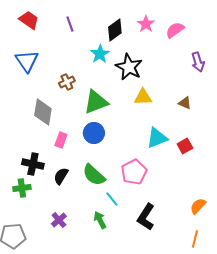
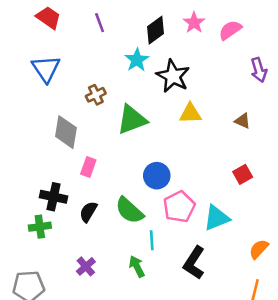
blue circle: (94, 133) -> (157, 176), moved
cyan triangle: (157, 138) -> (216, 218), moved
cyan line: (112, 199) -> (152, 240), turned 35

